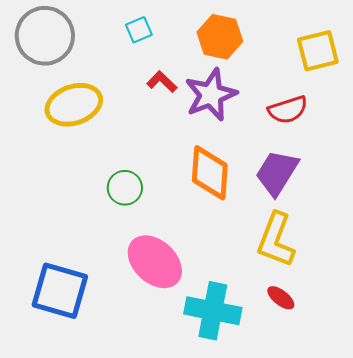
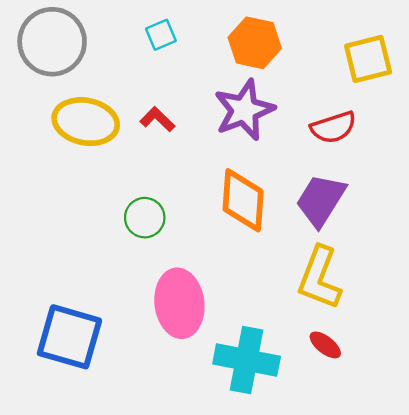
red L-shape: (162, 82) -> (157, 119), moved
yellow ellipse: (74, 105) -> (86, 122), turned 30
pink ellipse: (155, 262) -> (179, 303), turned 40

